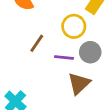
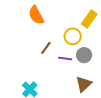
brown triangle: (79, 83) -> (84, 84), moved

